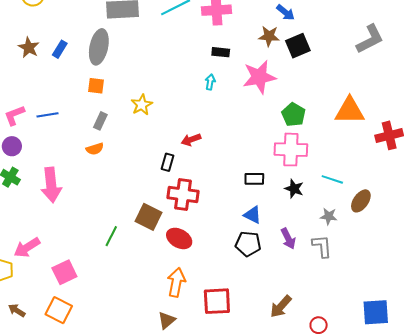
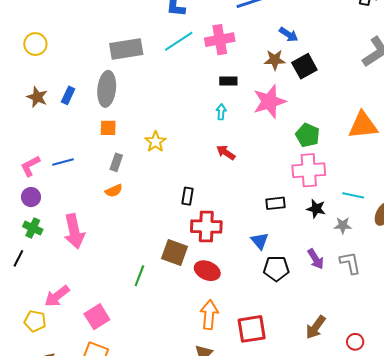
red arrow: (191, 140) -> (226, 153), moved, turned 60
blue triangle: (253, 215) -> (260, 241), moved, turned 30
gray star: (329, 216) -> (343, 225), moved

